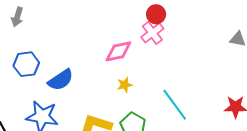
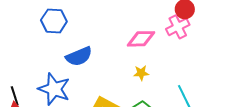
blue hexagon: (26, 64) -> (54, 21), moved

